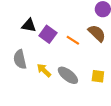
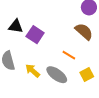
orange line: (73, 40) -> (69, 55), moved
yellow square: (98, 76) -> (87, 74), turned -32

